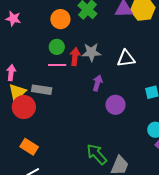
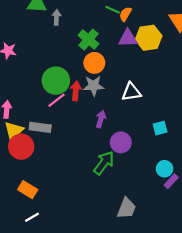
orange circle: (60, 19) -> (94, 63), moved
green circle: (57, 47) -> (56, 81), size x1.6
pink line: (57, 65) -> (56, 100), turned -36
green arrow: (97, 154) -> (104, 163), moved, turned 80

